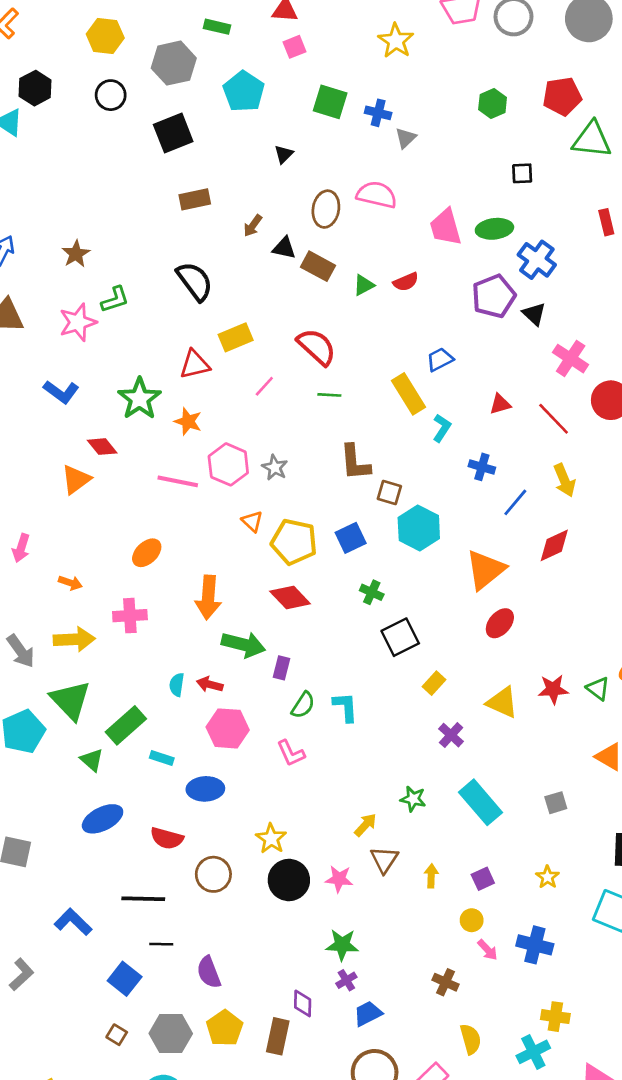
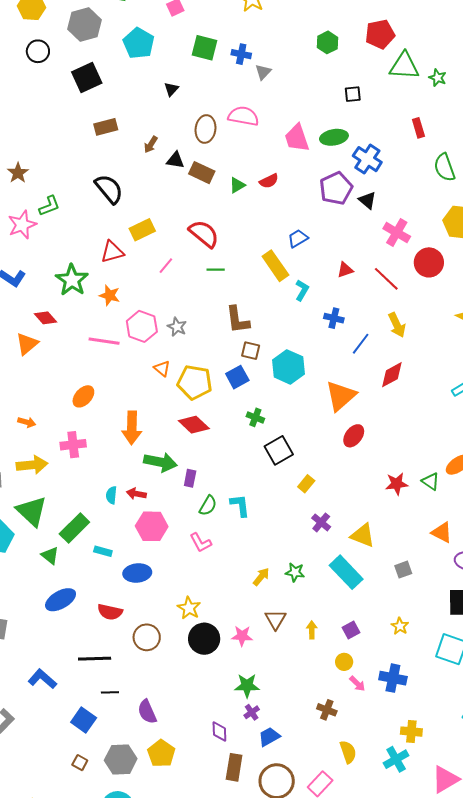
brown square: (389, 492) -> (251, 351), moved
yellow triangle: (502, 702) -> (363, 535), moved
yellow arrow: (365, 825) -> (261, 577), moved
brown rectangle: (278, 1036) -> (234, 767), moved

